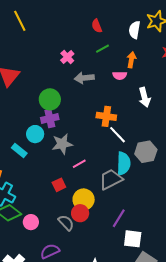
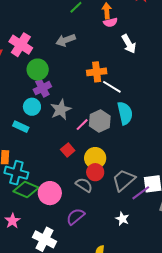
pink cross: (67, 57) -> (21, 45), moved, size x1.6
pink semicircle: (120, 76) -> (110, 22), moved
gray hexagon: (146, 152) -> (100, 121), moved
gray trapezoid: (111, 179) -> (124, 180), moved
purple line: (119, 218) -> (141, 193), moved, turned 36
pink circle: (31, 222) -> (50, 193), size x1.5

